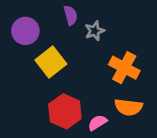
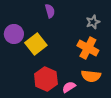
purple circle: (25, 31) -> (14, 34), moved
gray star: (95, 31) -> (93, 22), moved

